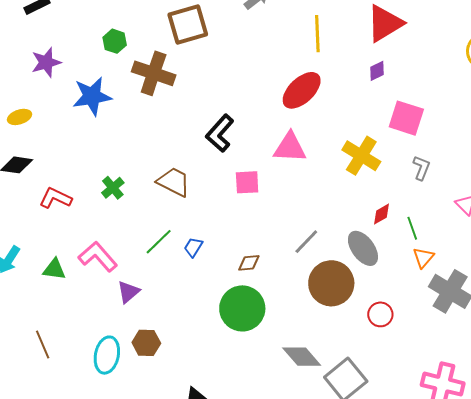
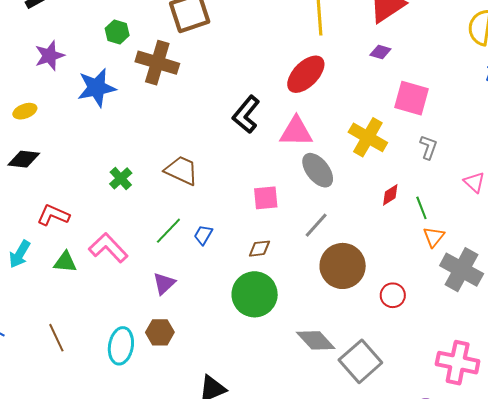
purple diamond: (377, 71) -> (380, 52), turned 45
black L-shape: (220, 133) -> (246, 114), moved
pink square: (247, 182) -> (266, 198), moved
red L-shape: (55, 198) -> (53, 215), moved
gray ellipse: (363, 248) -> (318, 170), moved
purple triangle: (128, 292) -> (164, 283), moved

